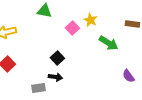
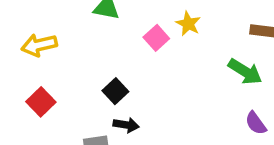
green arrow: (108, 43) -> (245, 72), moved
black square: (57, 58) -> (115, 91), moved

